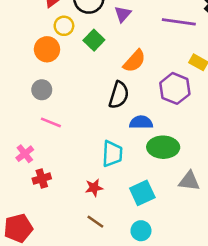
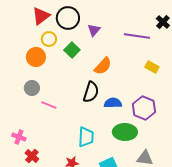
purple hexagon: (175, 88) -> (144, 108), moved
pink line: (51, 122) -> (49, 105), moved
blue semicircle: (141, 122) -> (113, 103), moved
pink cross: (25, 154) -> (19, 137), turned -32
red cross: (42, 179) -> (32, 156), turned -32

